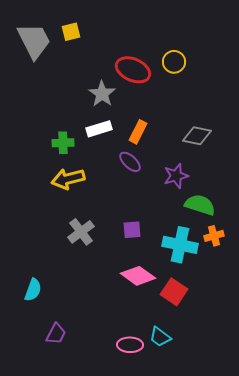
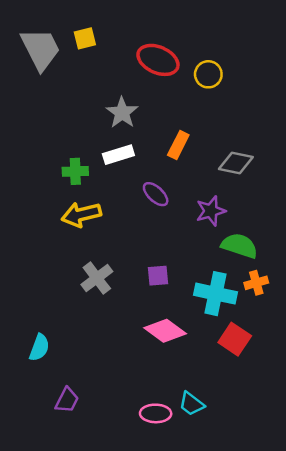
red ellipse: (133, 70) -> (158, 60), moved
orange rectangle: (138, 132) -> (178, 145), moved
red square: (174, 292) -> (235, 339), moved

